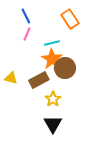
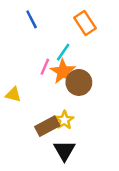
pink line: (27, 34) -> (45, 67), moved
cyan line: (52, 43) -> (63, 52), turned -42
brown rectangle: (39, 80) -> (47, 126), moved

